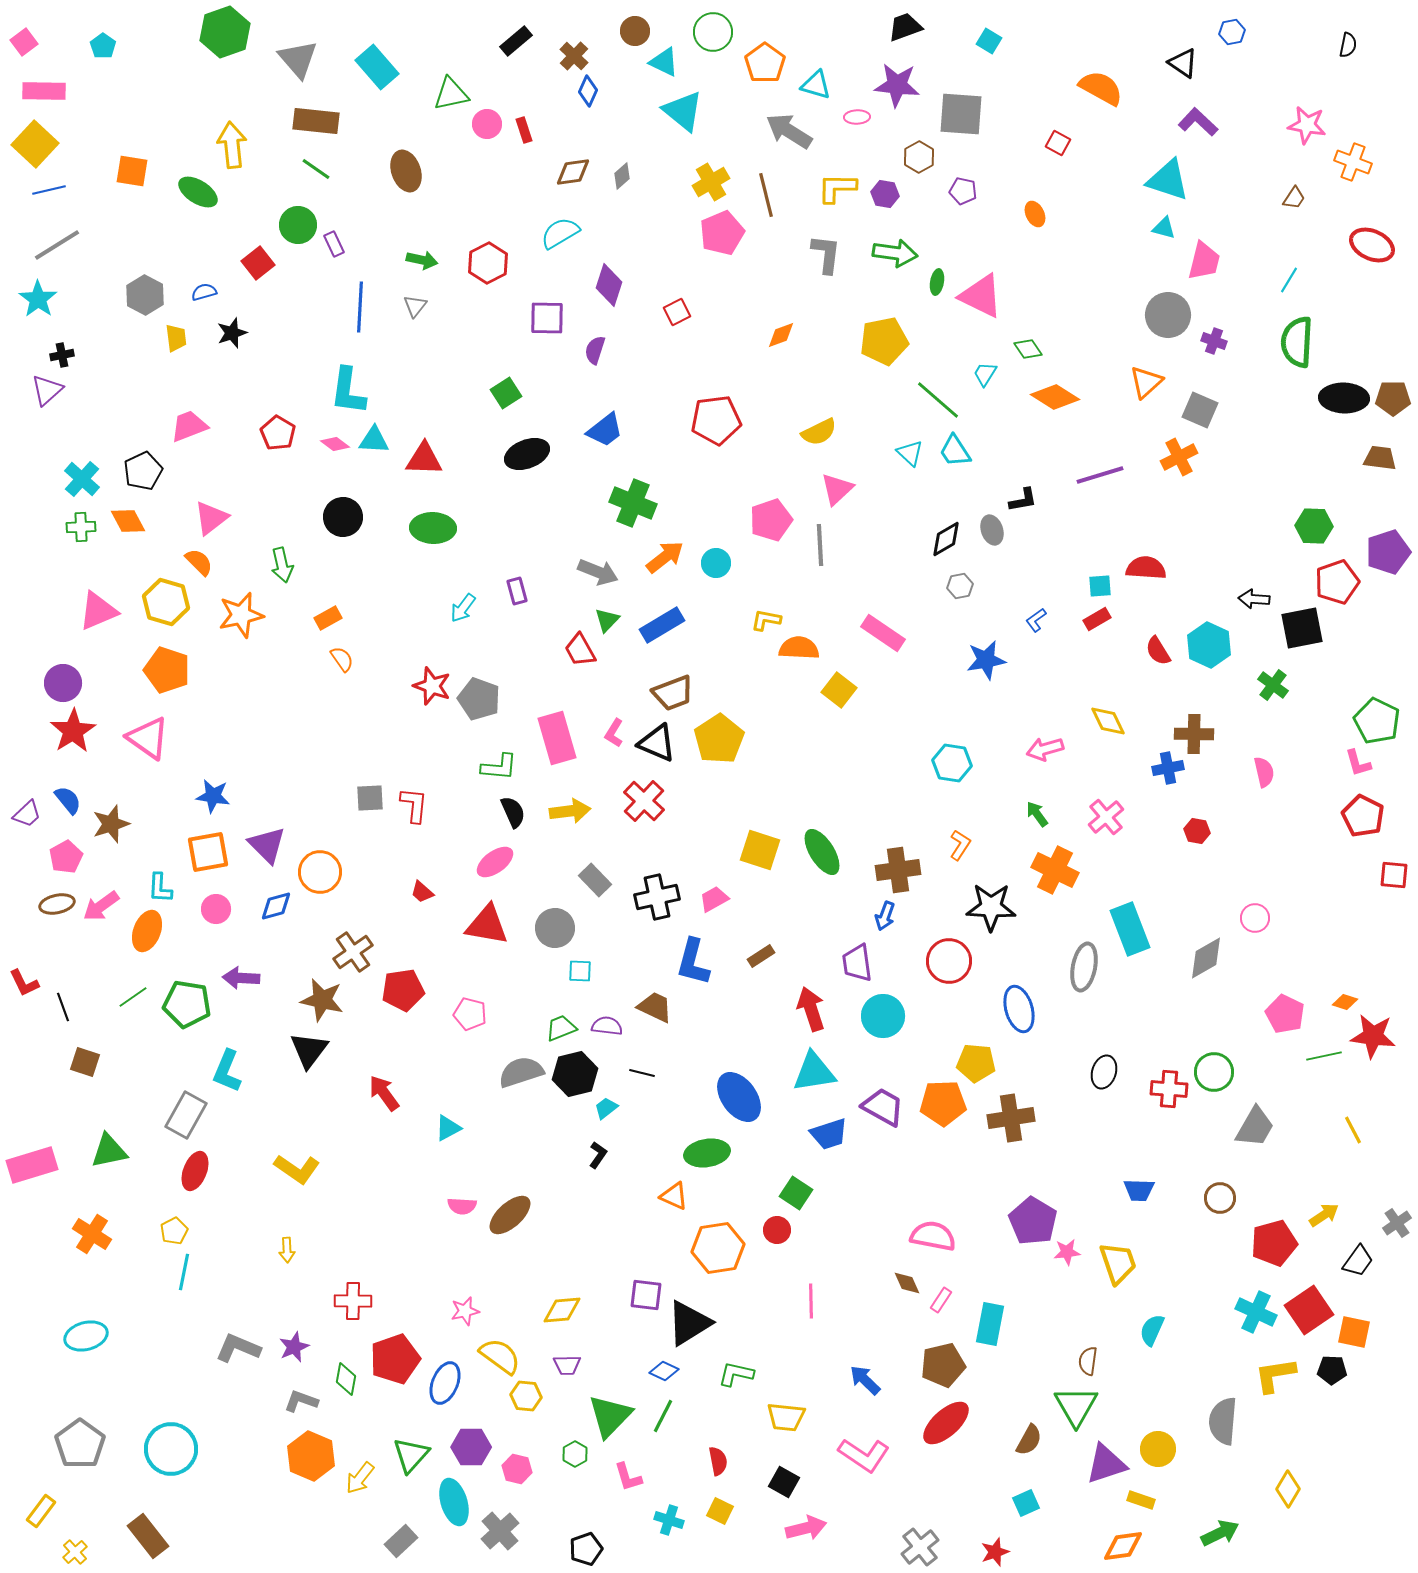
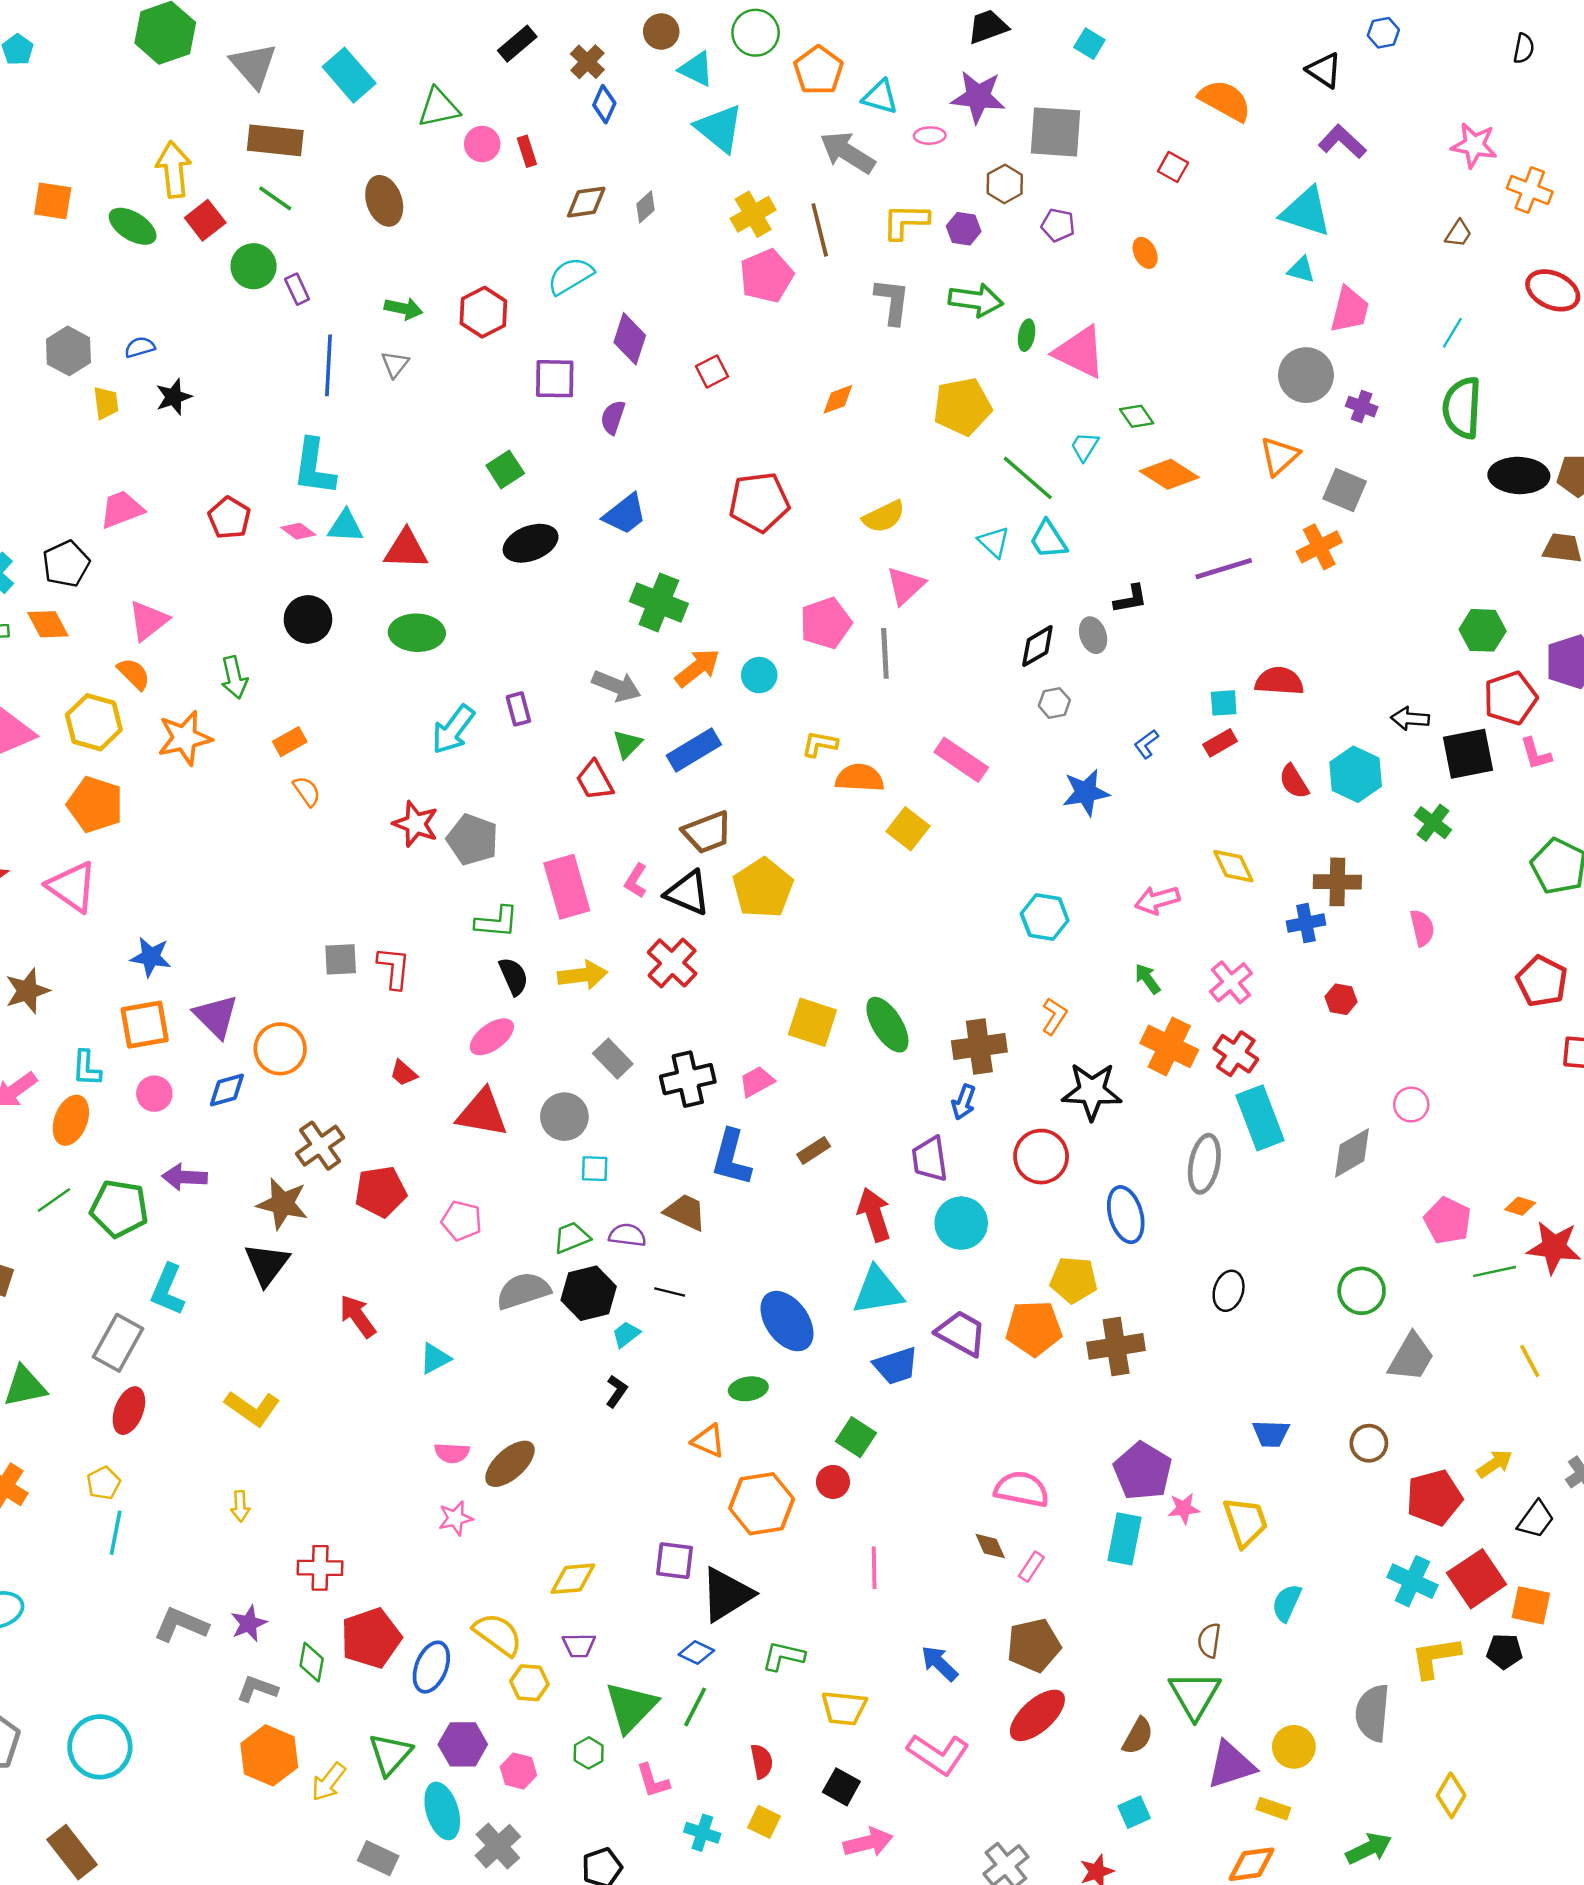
red square: (258, 263) -> (205, 220), moved
cyan arrow: (463, 608) -> (453, 730), size x1.4
pink L-shape: (1358, 763) -> (1536, 754), moved
red cross: (1169, 1089) -> (1236, 1054), moved, turned 30
green ellipse: (707, 1153) -> (748, 1389), size x0.7
pink star: (465, 1311) -> (456, 1518), moved
cyan rectangle: (990, 1324) -> (1125, 1539), moved
gray rectangle: (401, 1541) -> (378, 1858), turned 68

